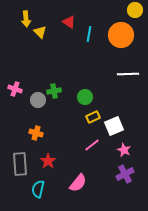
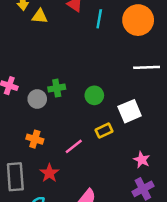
yellow triangle: (40, 32) -> (40, 16), turned -40
yellow rectangle: (93, 117) -> (104, 131), moved
white square: (114, 126) -> (130, 111), moved
pink line: (92, 145) -> (74, 146), moved

